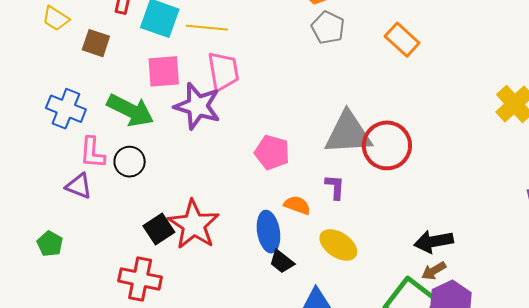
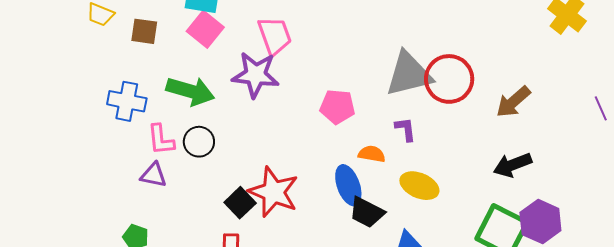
pink square: (164, 71) -> (205, 29), moved, turned -36
black trapezoid: (282, 262) -> (367, 212), size x1.4
brown arrow: (434, 271) -> (513, 102), moved, size x1.5

